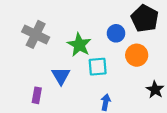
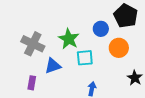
gray cross: (36, 34) -> (33, 44), moved
blue triangle: (61, 76) -> (53, 66), turned 42

